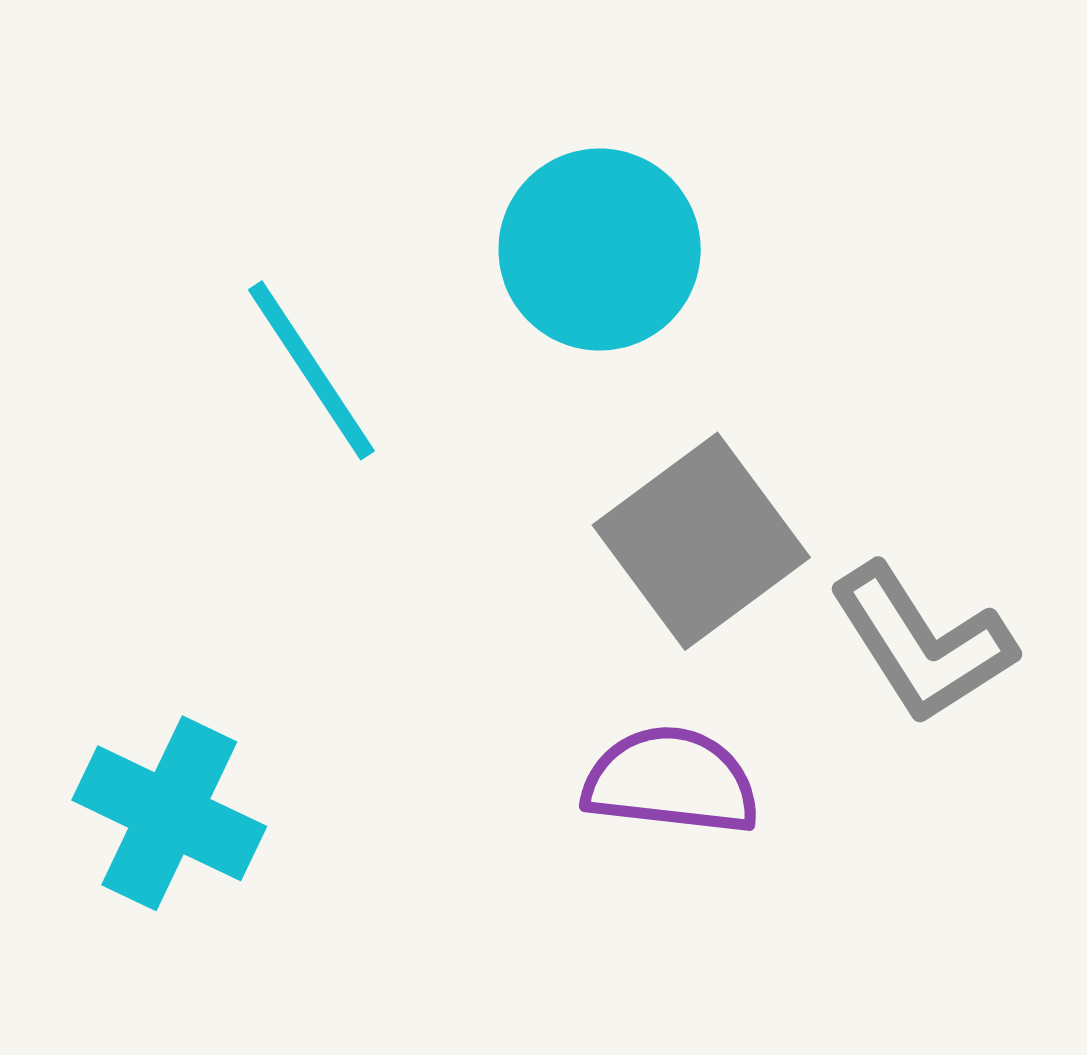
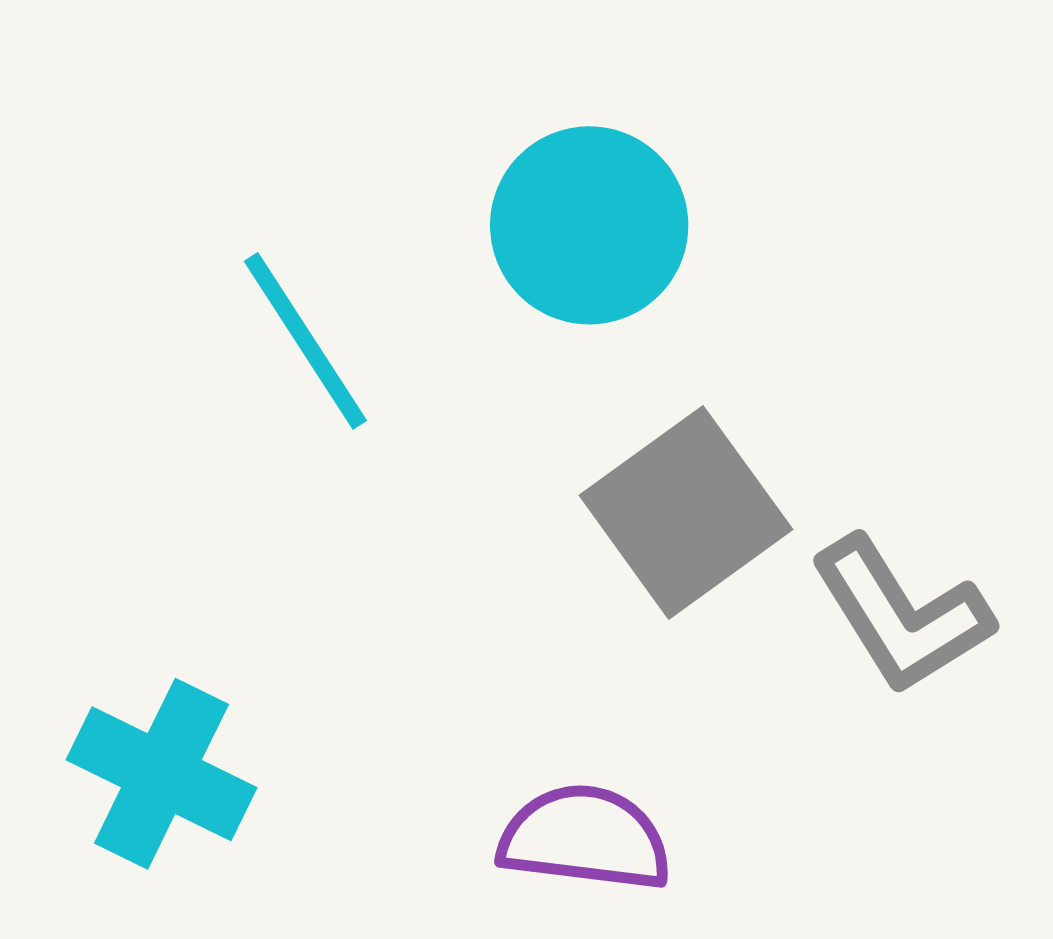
purple semicircle: (671, 781) -> (585, 838), moved

